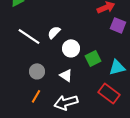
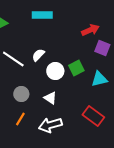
green square: (93, 58) -> (76, 68), moved
cyan triangle: (117, 67) -> (99, 79), moved

